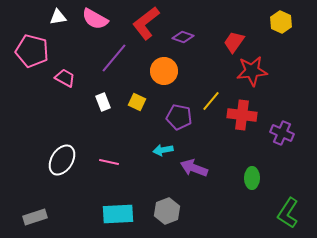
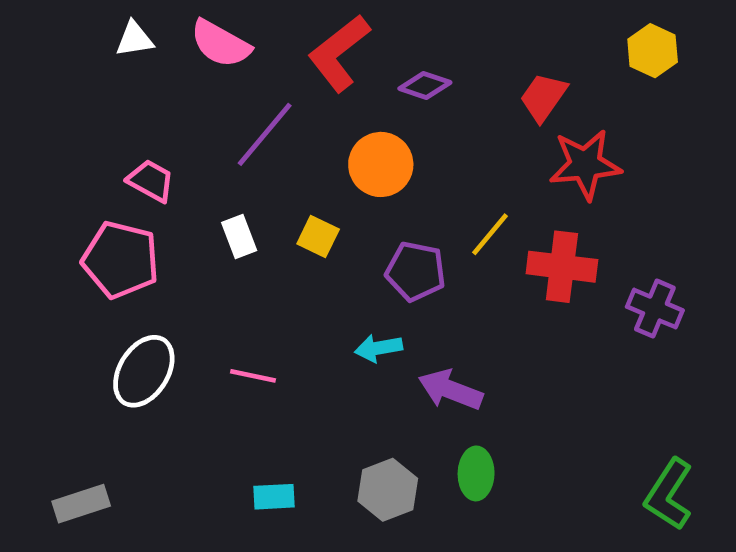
pink pentagon: (32, 51) -> (121, 260), moved
green ellipse: (252, 178) -> (476, 473), moved
cyan rectangle: (118, 214) -> (274, 497), size x0.6

